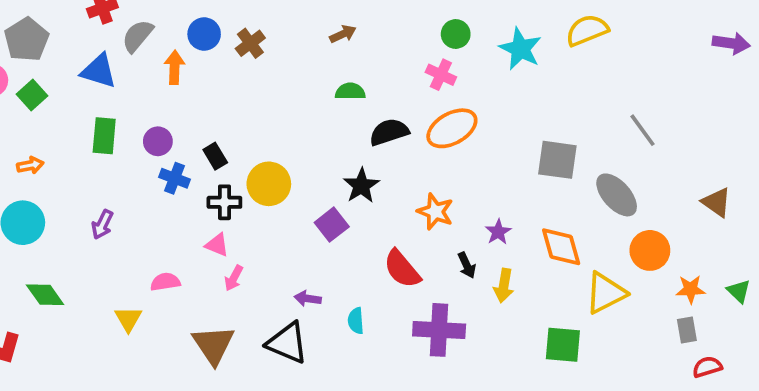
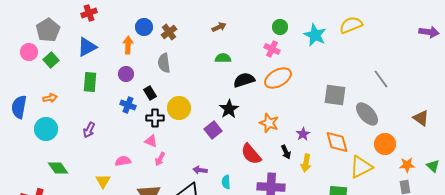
gray semicircle: (138, 36) -> (164, 63), moved, turned -48
blue triangle: (99, 71) -> (87, 47), turned -45
purple circle: (158, 141) -> (126, 74), moved

